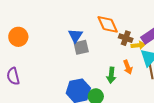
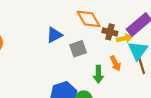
blue triangle: (75, 36) -> (54, 35), turned 35
gray square: (81, 47) -> (78, 49), moved

